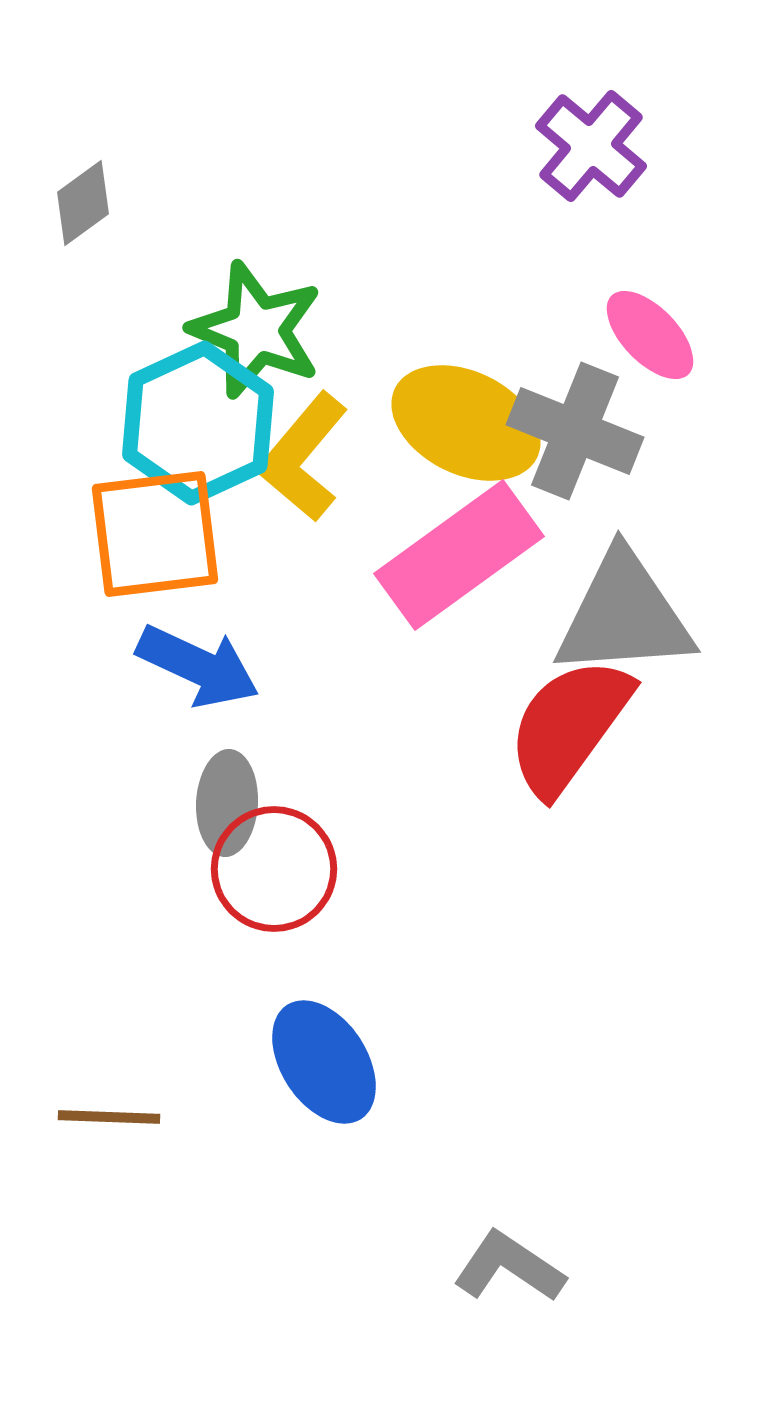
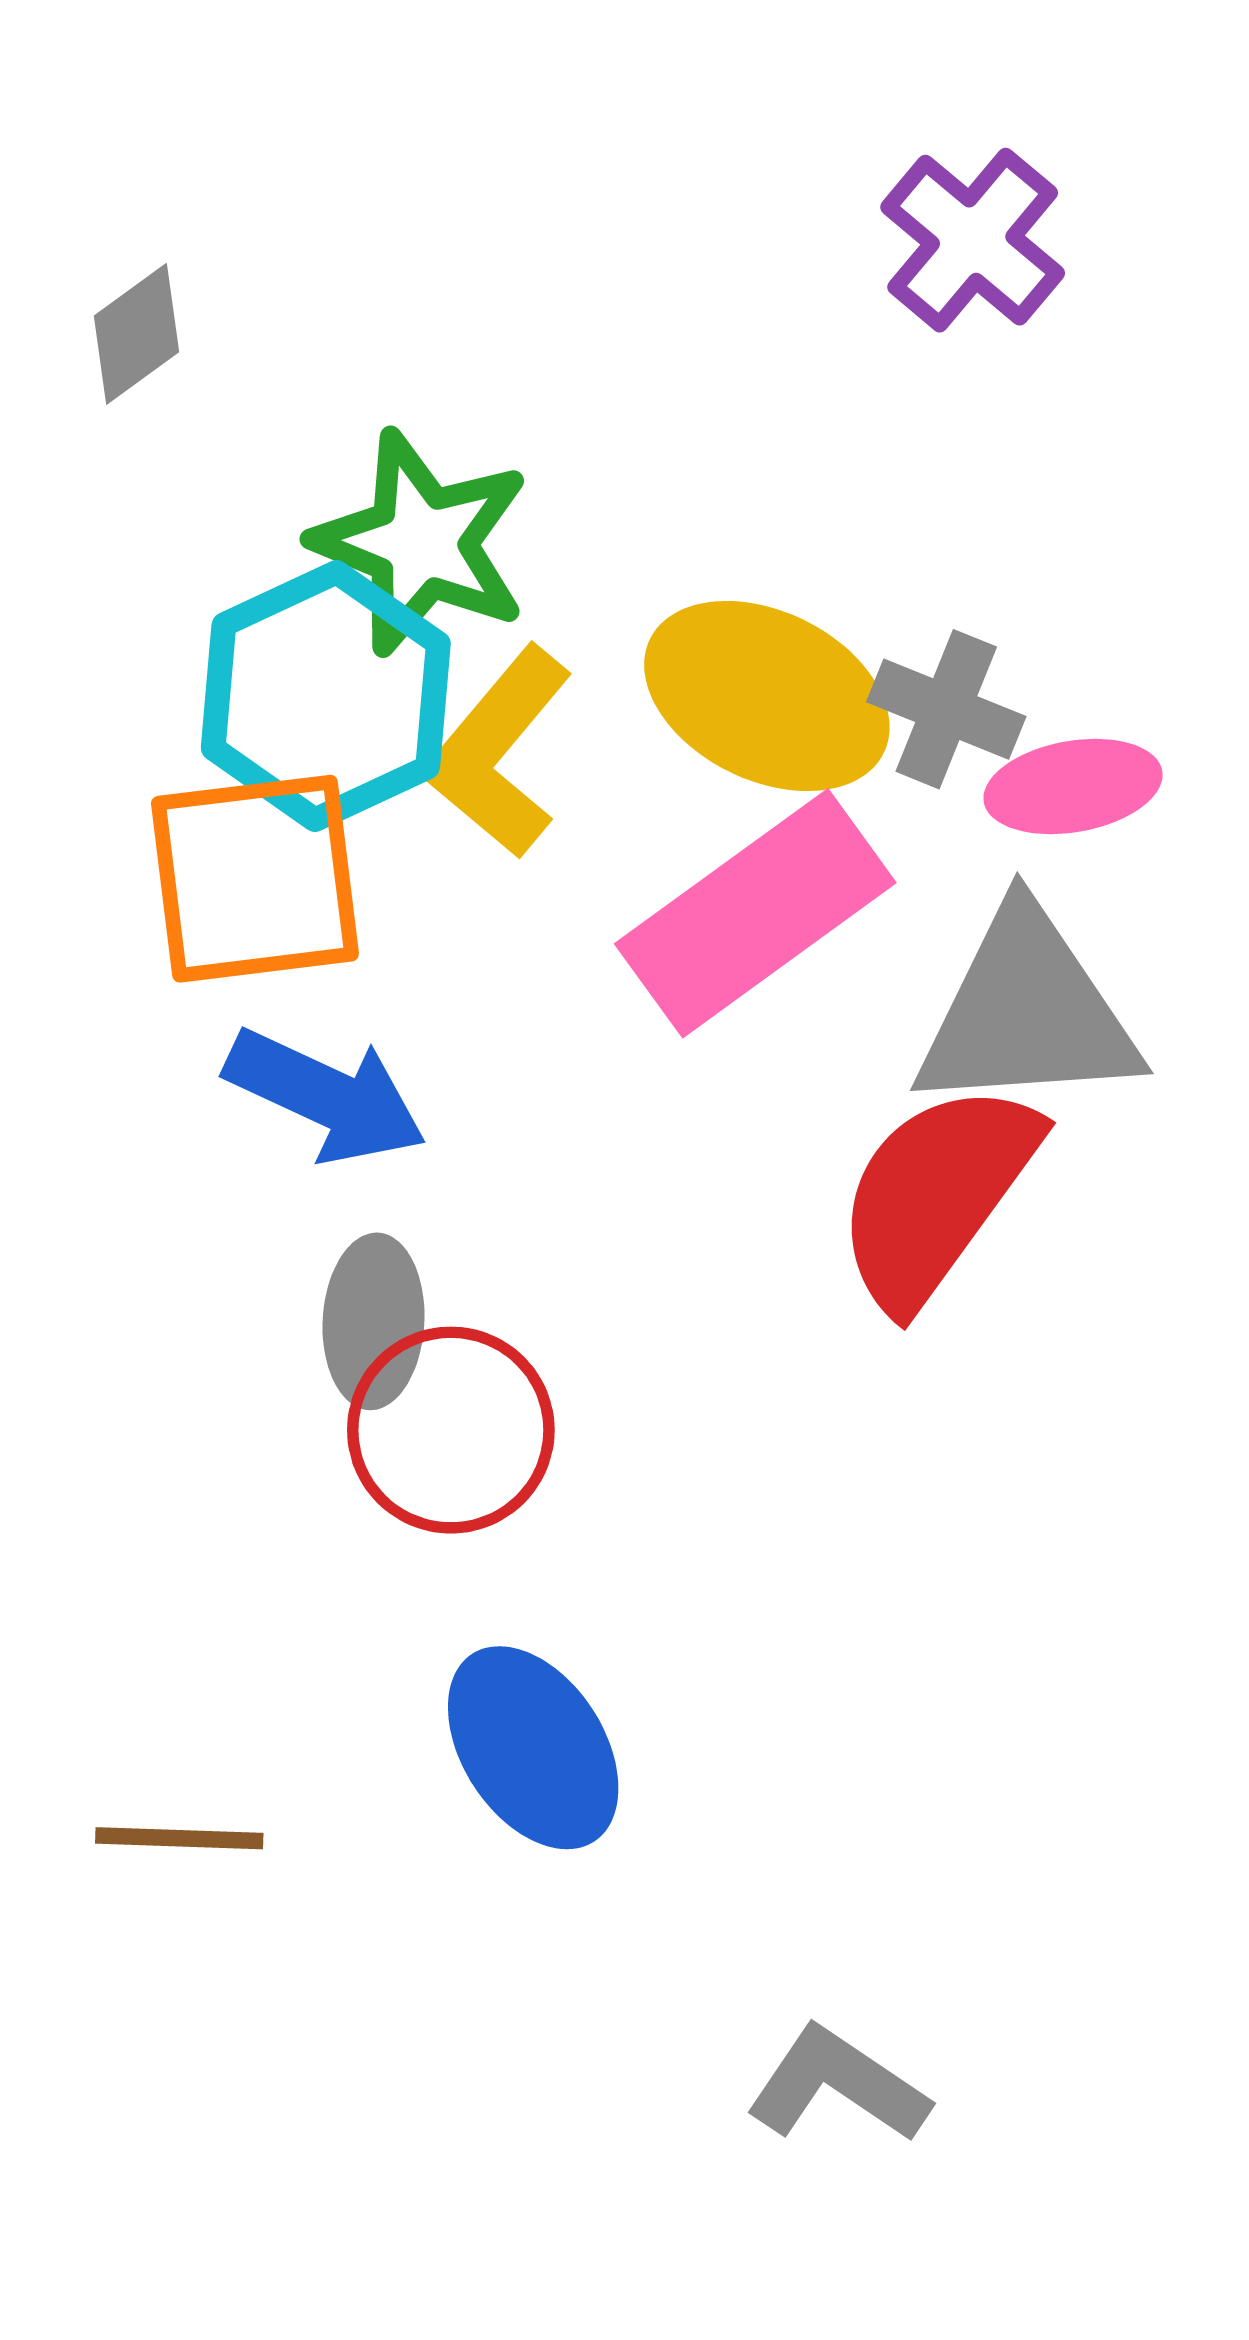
pink ellipse: (650, 335) -> (1073, 787), moved, turned -56
gray cross: (575, 431) -> (946, 709), size x0.7

